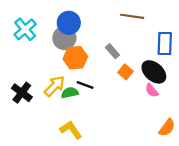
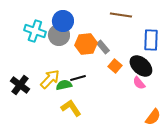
cyan cross: (25, 29) -> (35, 31), moved, turned -30
orange hexagon: (75, 58) -> (86, 44), moved
black line: (85, 85) -> (78, 78), turned -35
yellow L-shape: (71, 130) -> (71, 108), moved

